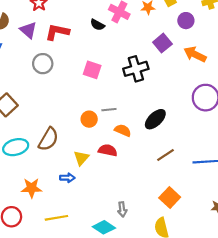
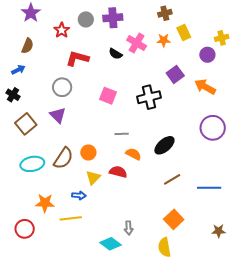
purple circle: (186, 21) -> (207, 55), moved
purple triangle: (28, 30) -> (58, 115), moved
orange circle: (89, 119) -> (88, 153), moved
yellow line: (56, 218) -> (71, 218), moved

